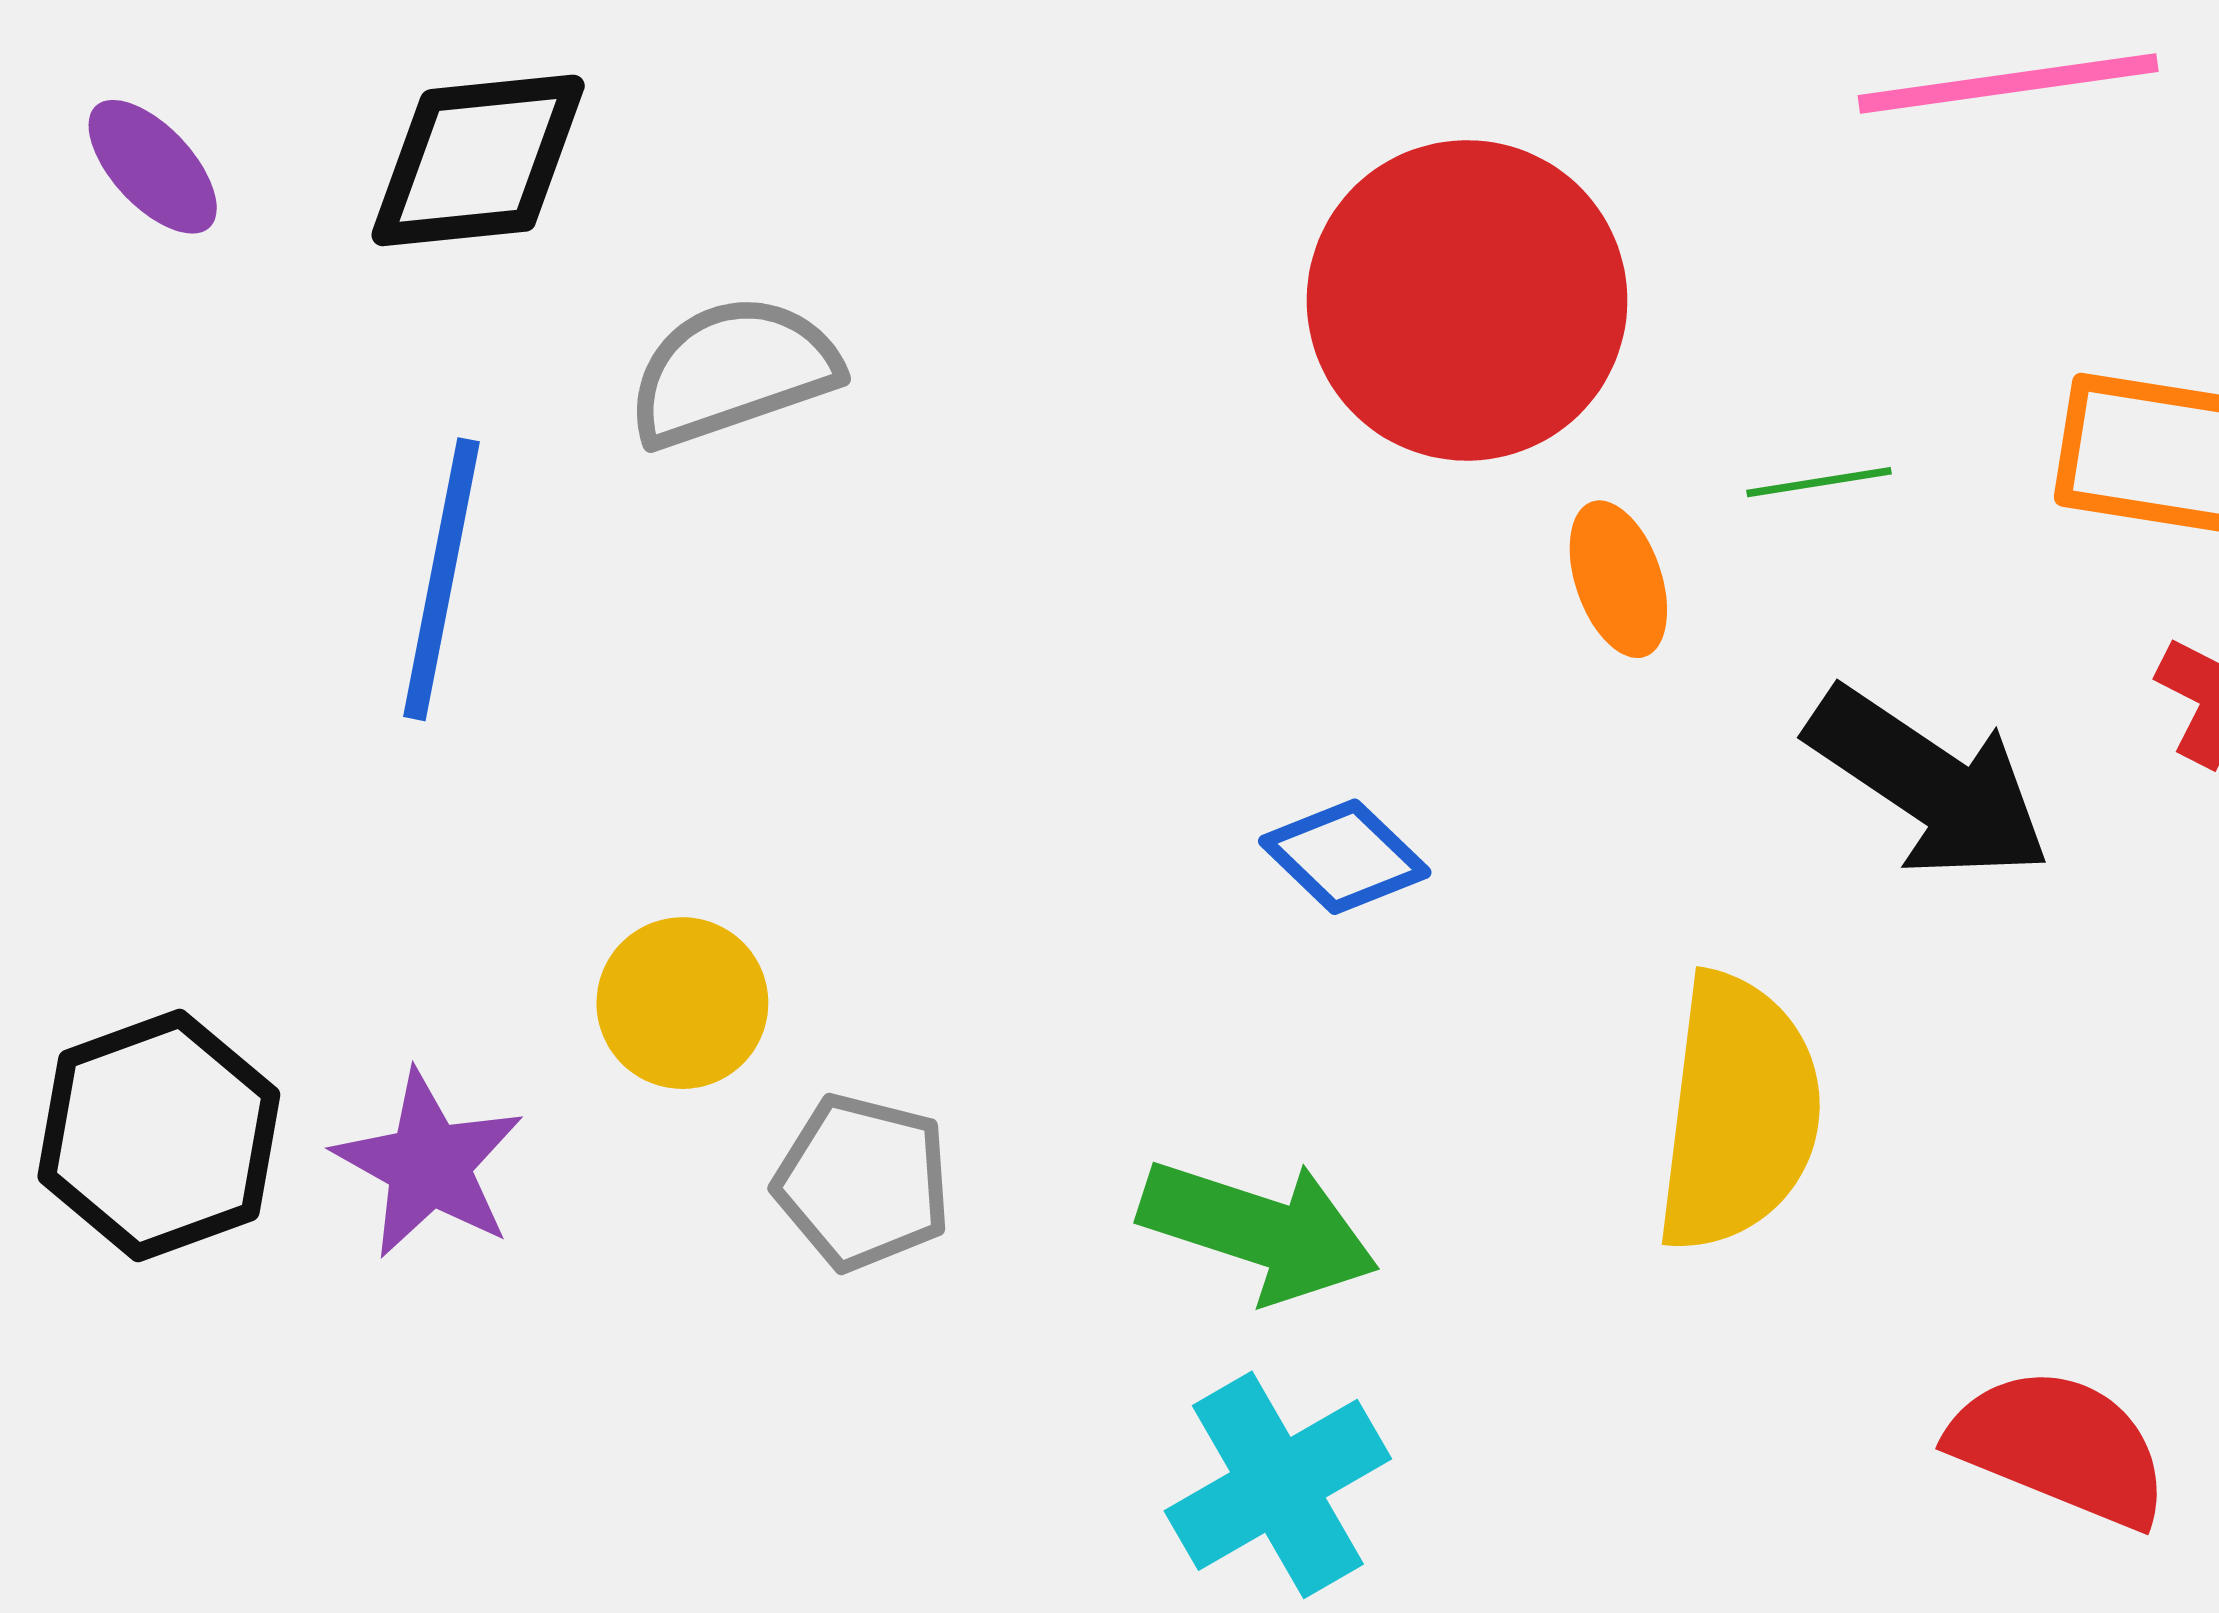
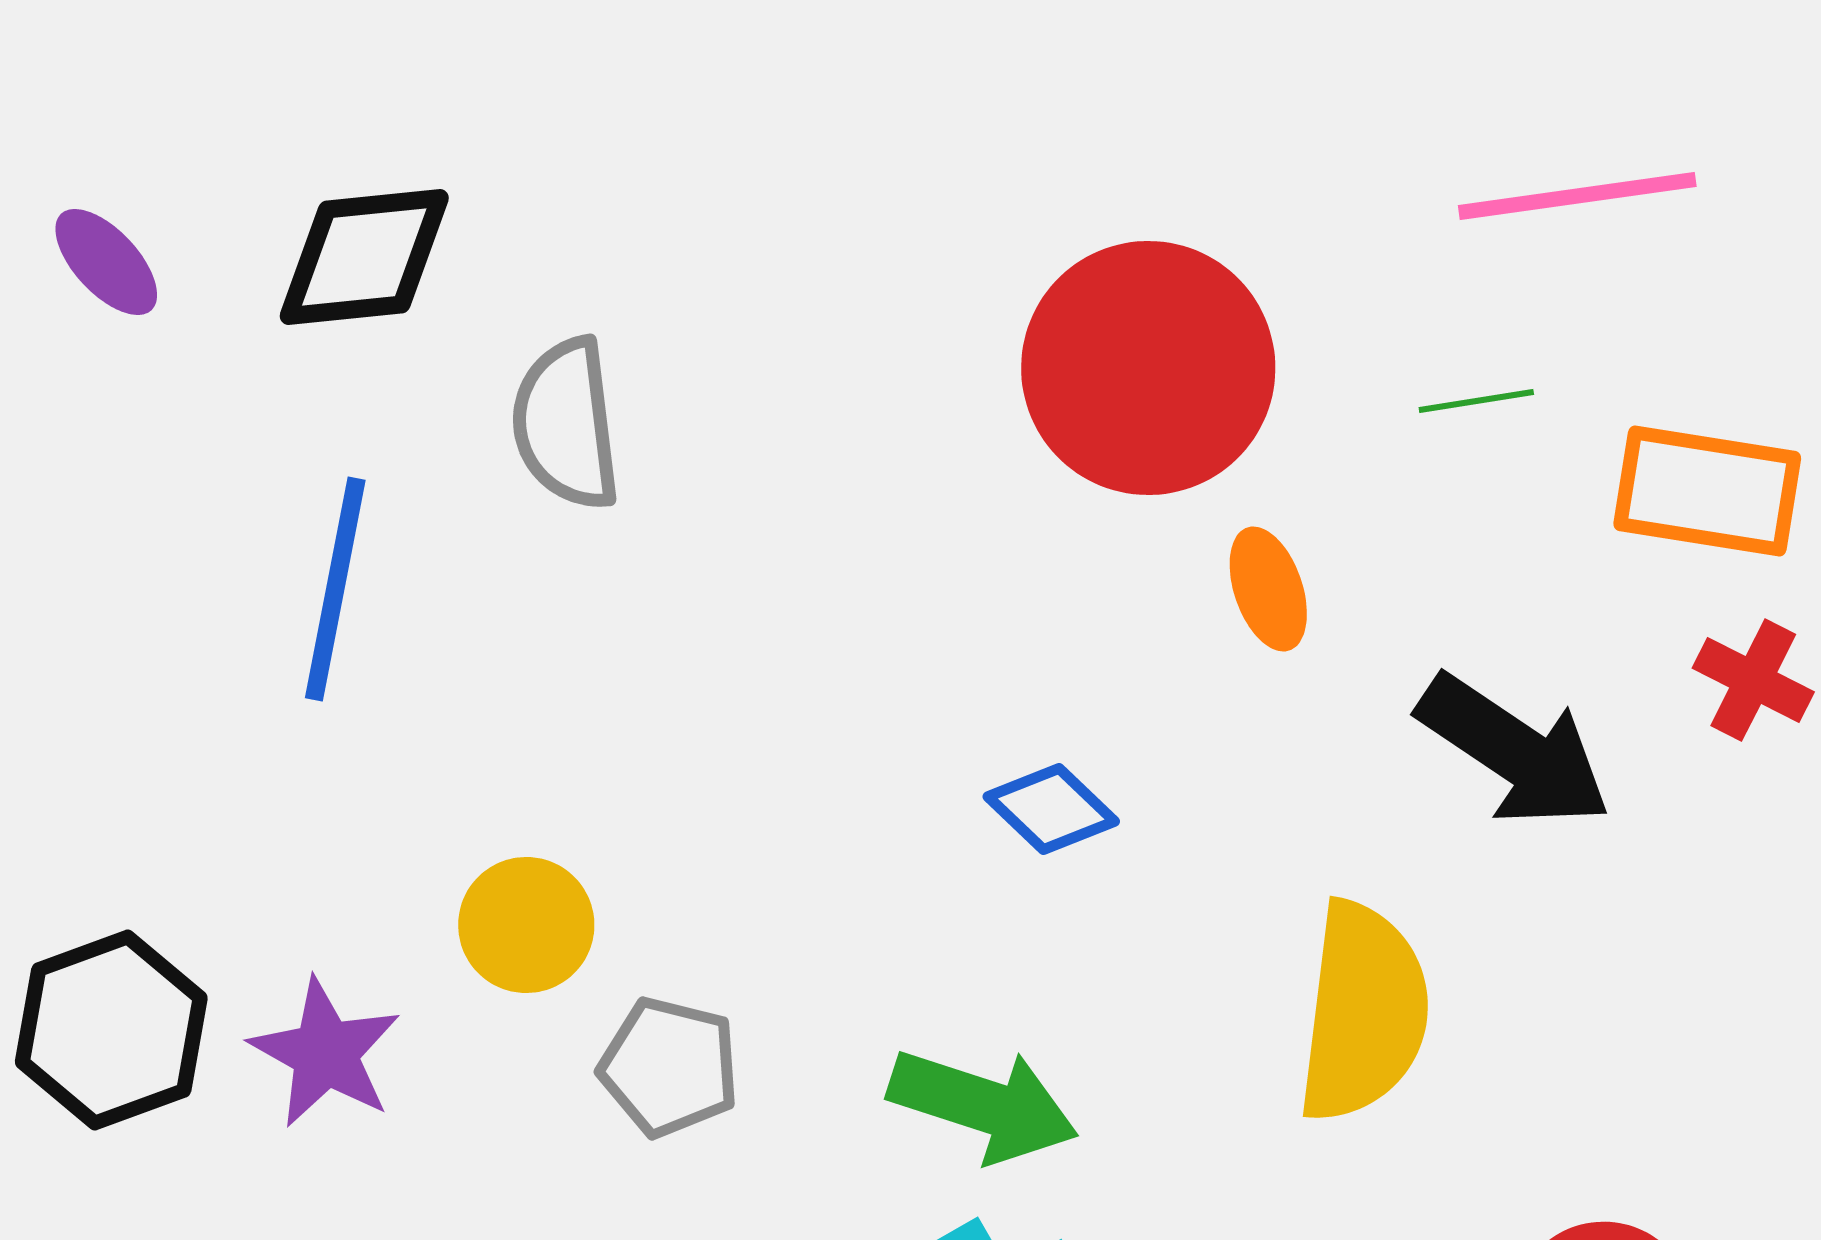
gray semicircle: (733, 371) -> (566, 424), turned -78
green line: (1819, 482) -> (1476, 401), moved

